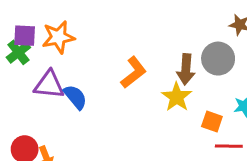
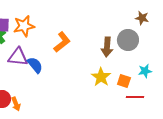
orange L-shape: (134, 72) -> (62, 42), moved
yellow star: (177, 97) -> (101, 77), moved

